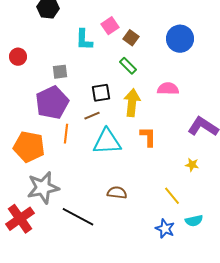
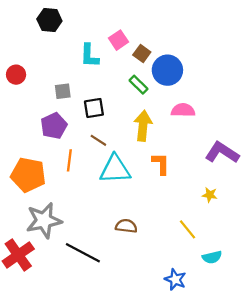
blue circle: (180, 39) -> (167, 70), moved
black square: (101, 93) -> (94, 108), moved
purple pentagon: (52, 103) -> (54, 126), size x0.7
brown line: (92, 116) -> (98, 140), turned 56
blue star: (165, 229) -> (175, 279), moved

